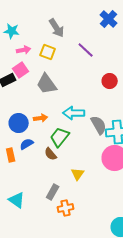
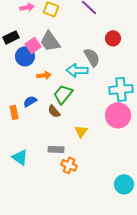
pink square: (21, 70) -> (33, 45), moved
blue circle: (19, 123) -> (25, 56), moved
gray semicircle: (99, 125) -> (92, 57), moved
gray rectangle: (53, 192) -> (56, 149), turned 63
orange cross: (66, 208) -> (69, 165), turned 35

